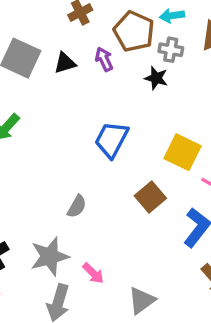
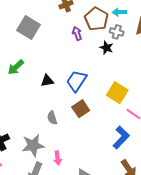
black triangle: (65, 63) -> (47, 81), moved
brown square: (150, 197) -> (81, 109), moved
gray semicircle: (77, 206) -> (52, 118), turned 128
pink arrow: (93, 273) -> (58, 158), turned 32

